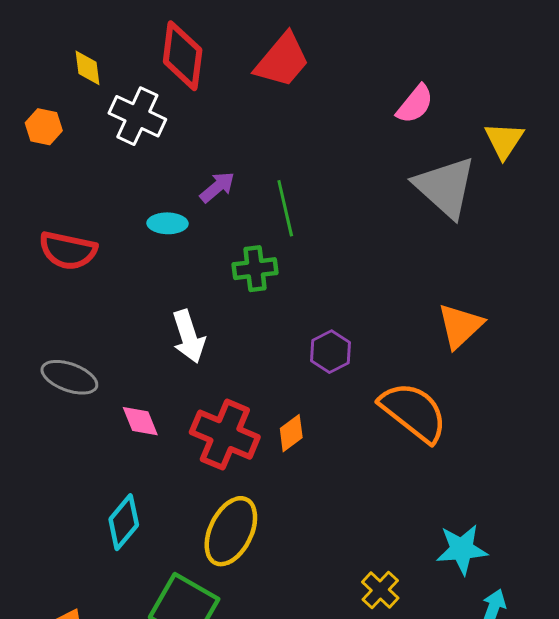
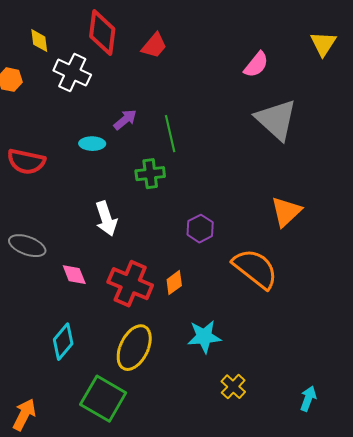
red trapezoid: (282, 60) -> (154, 46), moved, size x0.7
yellow triangle: (504, 140) -> (323, 44), moved
cyan star: (462, 549) -> (204, 337), moved

